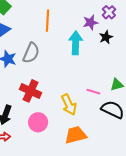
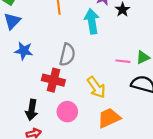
gray semicircle: (31, 53) -> (67, 55), moved
pink line: (93, 92) -> (123, 61), moved

